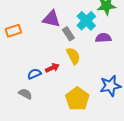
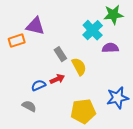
purple triangle: (51, 19) -> (35, 26), moved
gray rectangle: (68, 34) -> (60, 54), moved
yellow pentagon: (77, 99) -> (83, 111), turned 30

